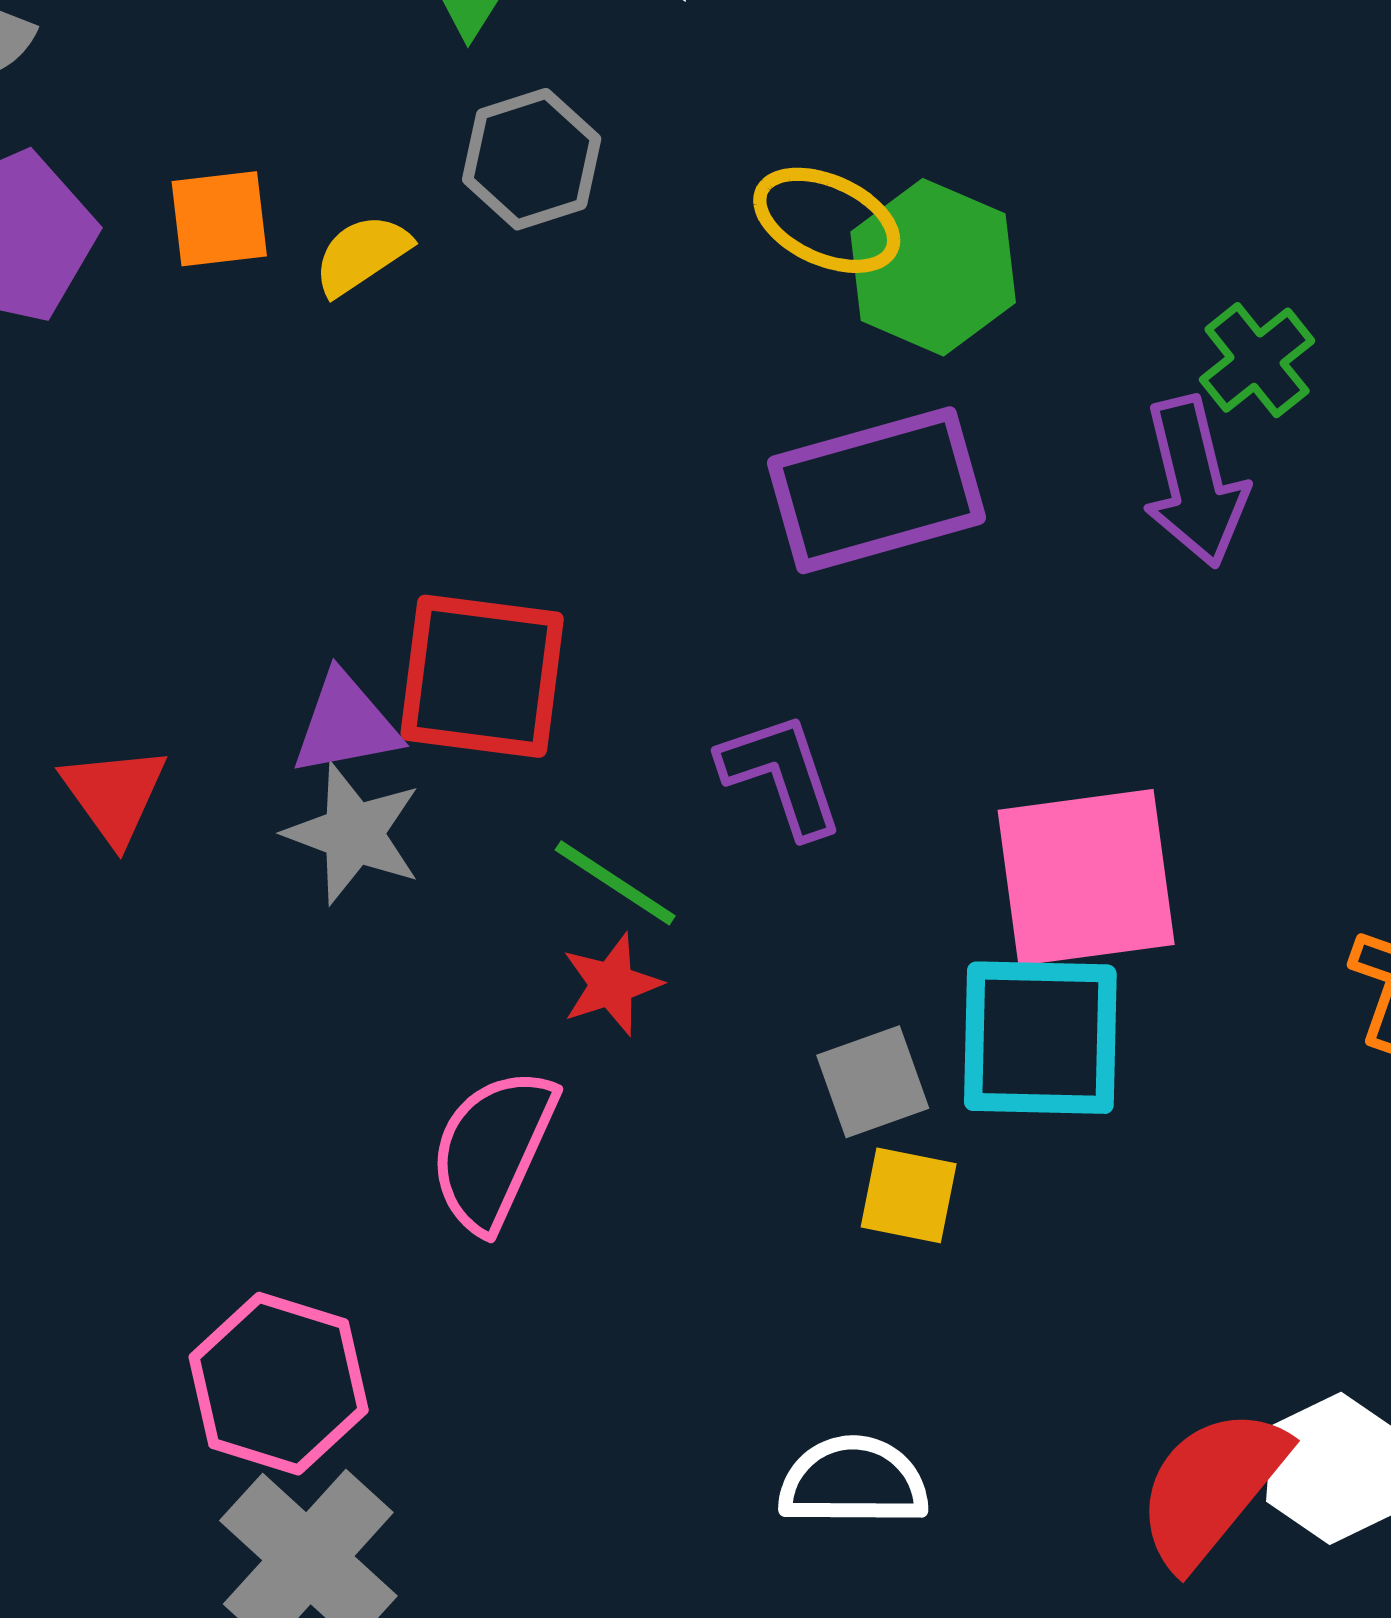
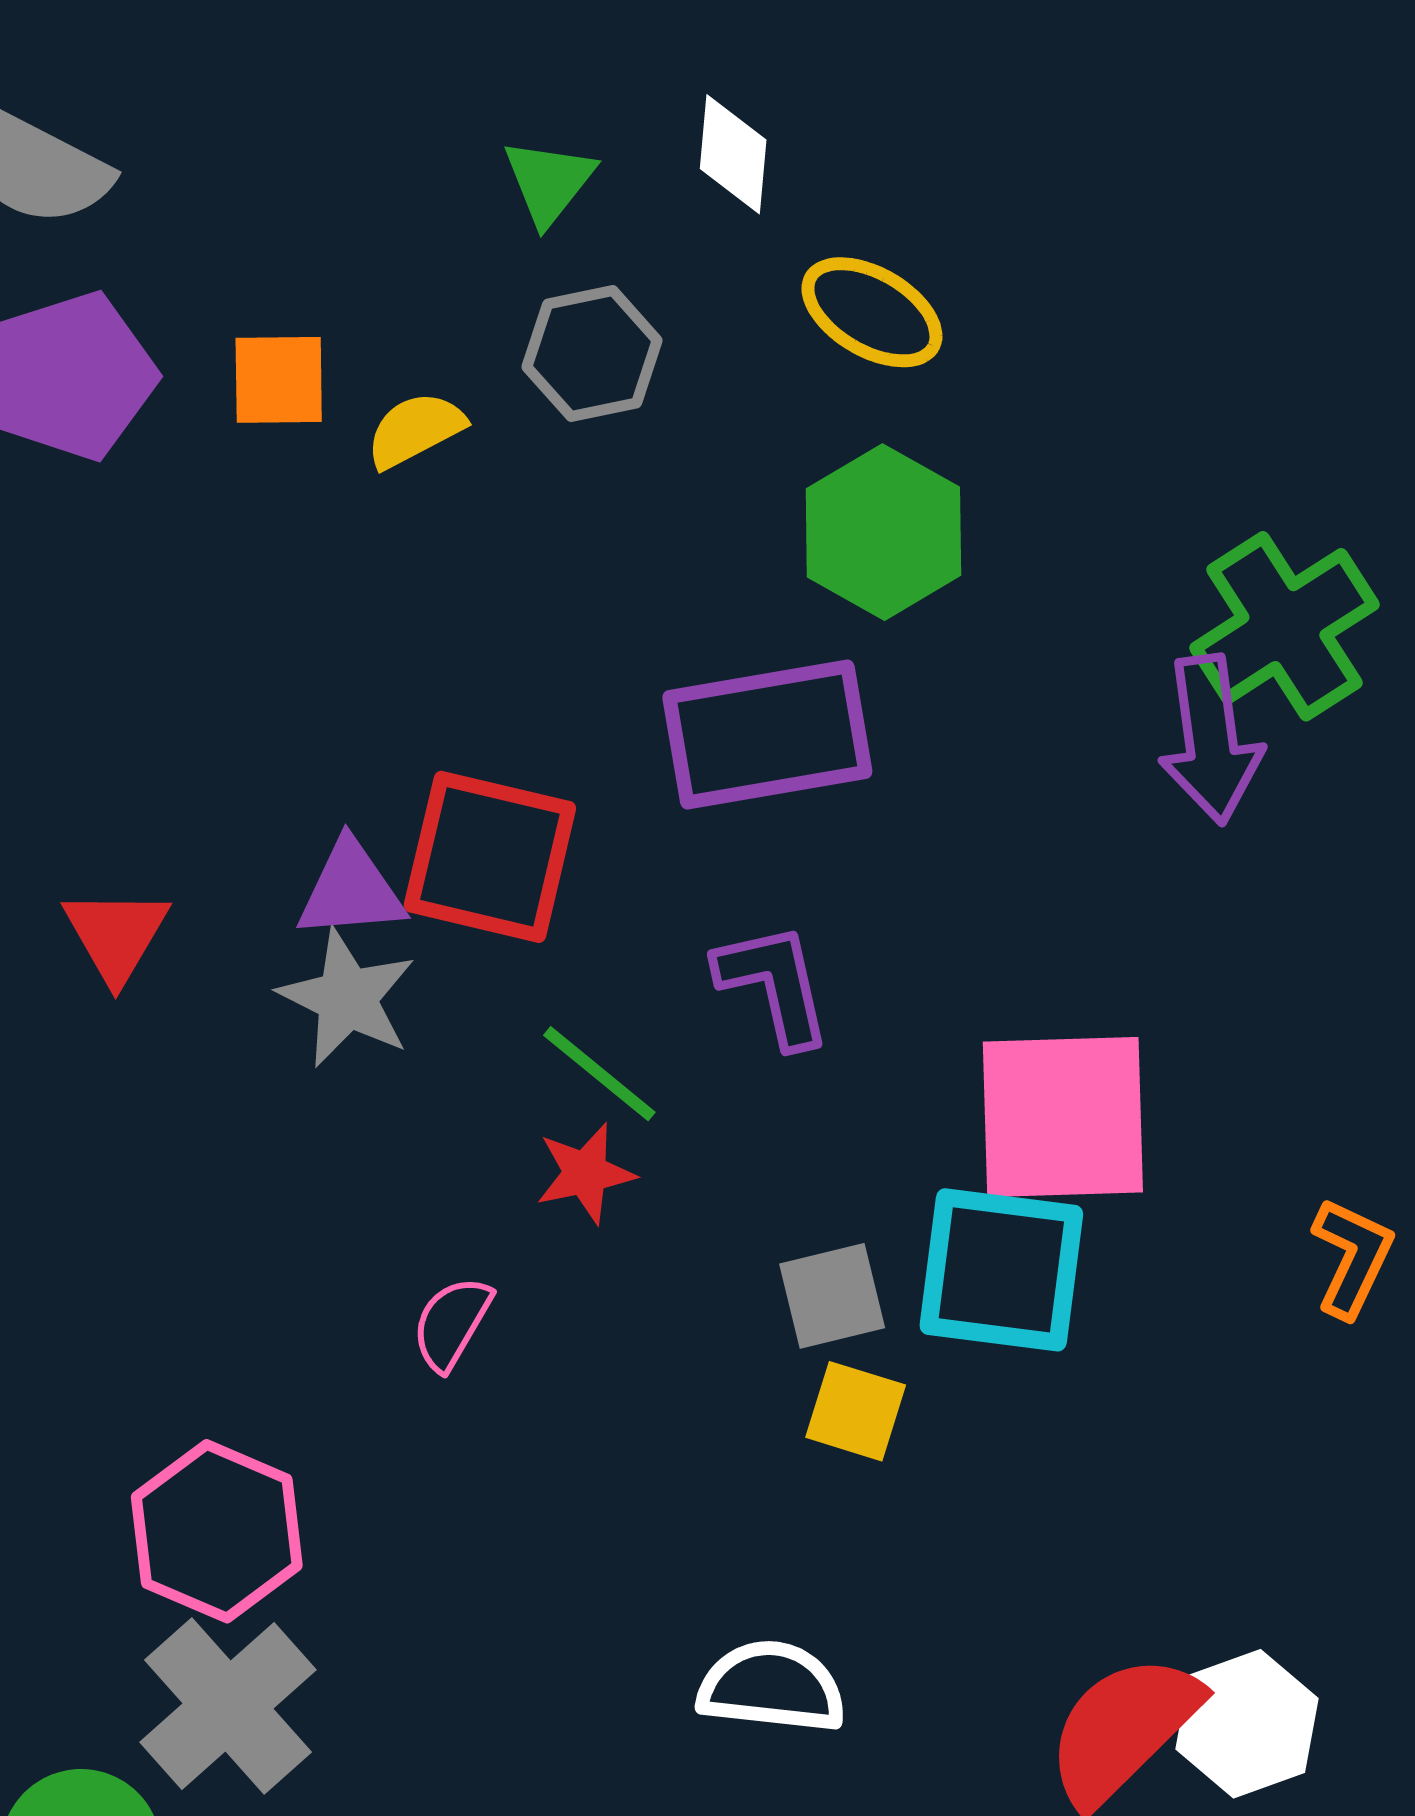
yellow ellipse: (827, 220) -> (872, 312), moved
green hexagon: (933, 267) -> (883, 532), moved
green cross: (1257, 360) -> (1284, 626), size x1.6
purple rectangle: (876, 490) -> (767, 735), moved
pink semicircle: (493, 1149) -> (452, 1323), size x0.6

